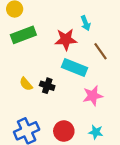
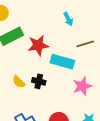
red star: (66, 39) -> (38, 45), moved
brown line: (101, 51) -> (85, 44), turned -66

